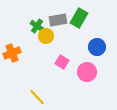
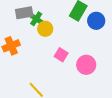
gray rectangle: (58, 20) -> (24, 13), moved
blue circle: (97, 47) -> (96, 21), moved

